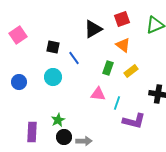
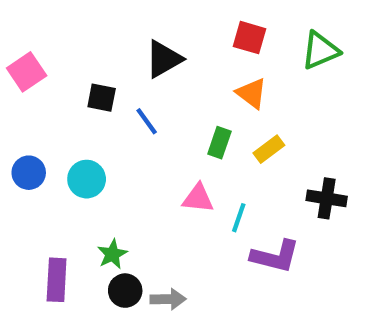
red square: (122, 19) -> (249, 38), turned 35
black triangle: (93, 29) -> (164, 59), moved
cyan circle: (53, 77) -> (87, 179), moved

